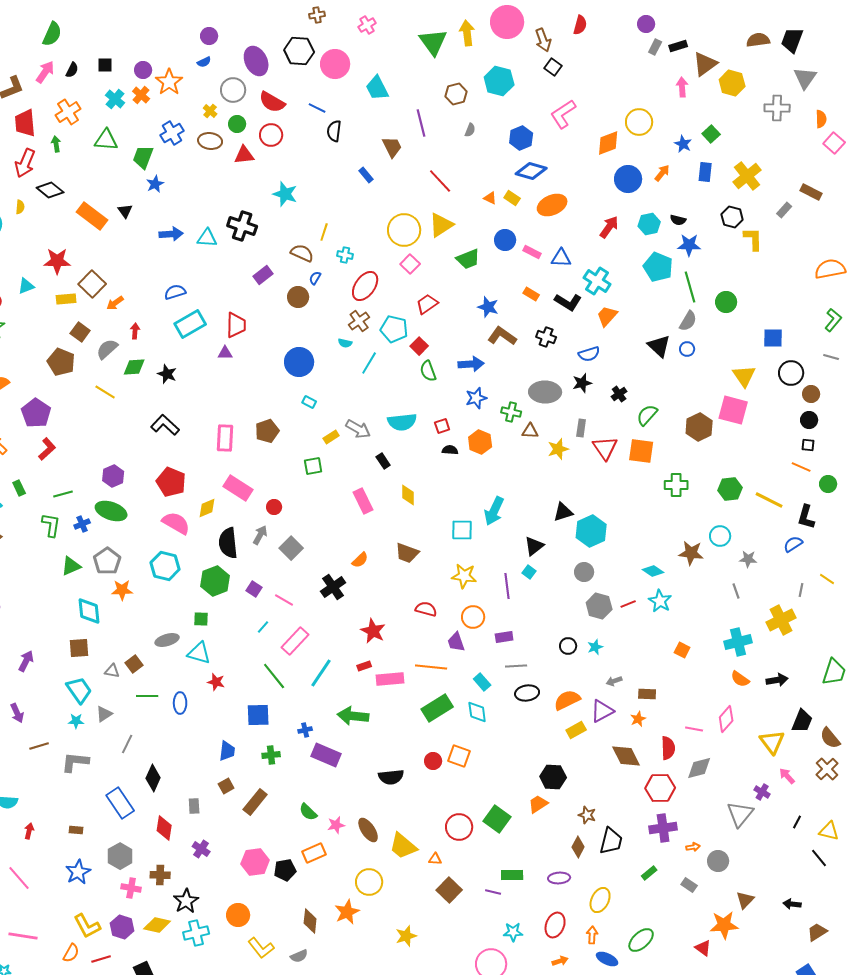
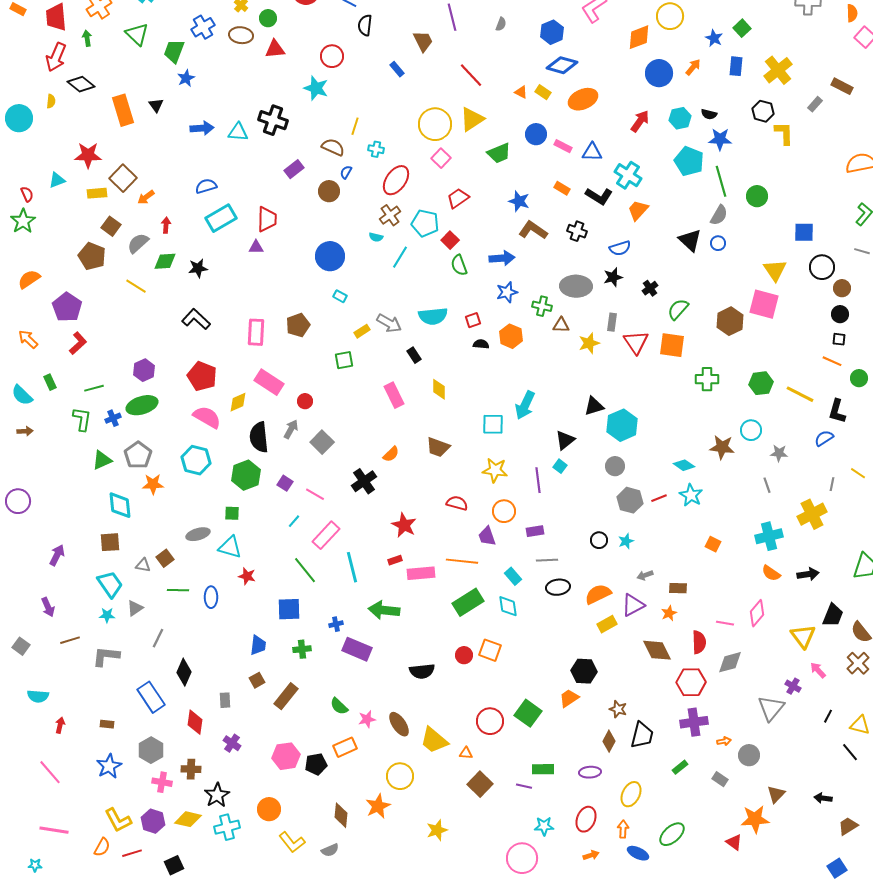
red circle: (271, 135) -> (332, 56), moved
green triangle: (106, 140) -> (137, 34), turned 40
orange rectangle: (92, 216) -> (123, 110), turned 36
black star: (167, 374) -> (198, 268), turned -30
green ellipse: (111, 511) -> (142, 405), turned -36
cyan line: (321, 673) -> (352, 567), turned -48

